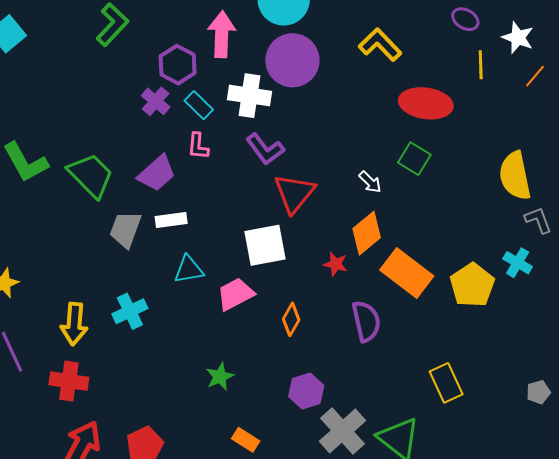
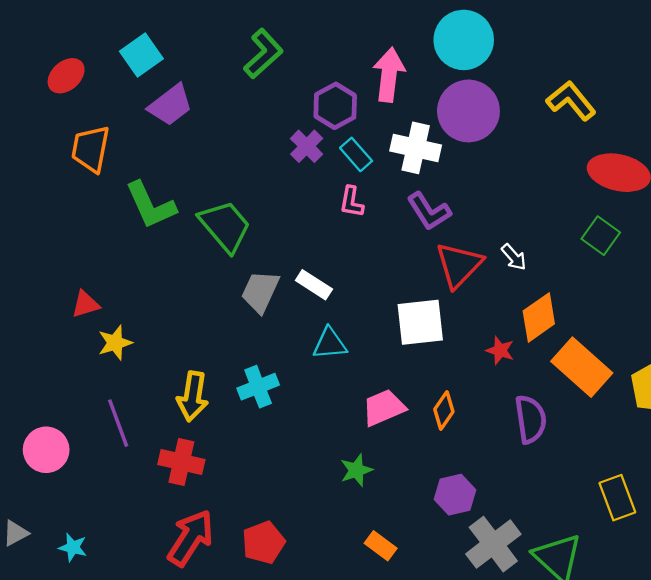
purple trapezoid: (157, 173) -> (170, 105), moved
white arrow: (370, 182) -> (514, 257), moved
white rectangle: (171, 220) -> (314, 285), turned 36
pink trapezoid: (235, 294) -> (384, 408), moved

